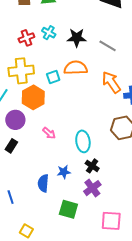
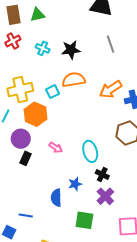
red cross: (26, 38) -> (13, 41), moved
gray line: (108, 46) -> (111, 44), moved, turned 48
orange arrow: (111, 82) -> (111, 89), turned -80
black rectangle: (11, 146) -> (26, 158), moved
blue line: (11, 197) -> (26, 216), turned -56

